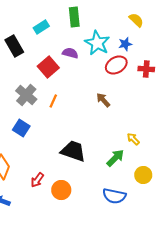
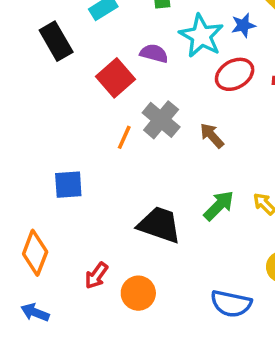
blue star: (125, 44) -> (243, 25), moved
gray cross: (26, 95) -> (161, 120), moved
blue square: (21, 128) -> (68, 185), turned -36
green arrow: (115, 158) -> (219, 206), moved

